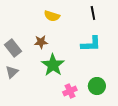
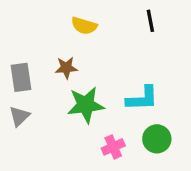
cyan L-shape: (91, 44) -> (142, 98), moved
gray rectangle: (13, 48) -> (21, 77), turned 30
green star: (53, 65) -> (86, 105), turned 30

